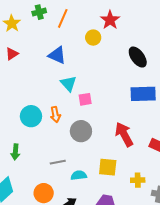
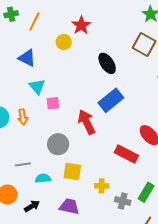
blue rectangle: (143, 94) -> (111, 100), turned -40
gray circle: (81, 131) -> (58, 144), moved
red arrow: (124, 134) -> (87, 122), moved

